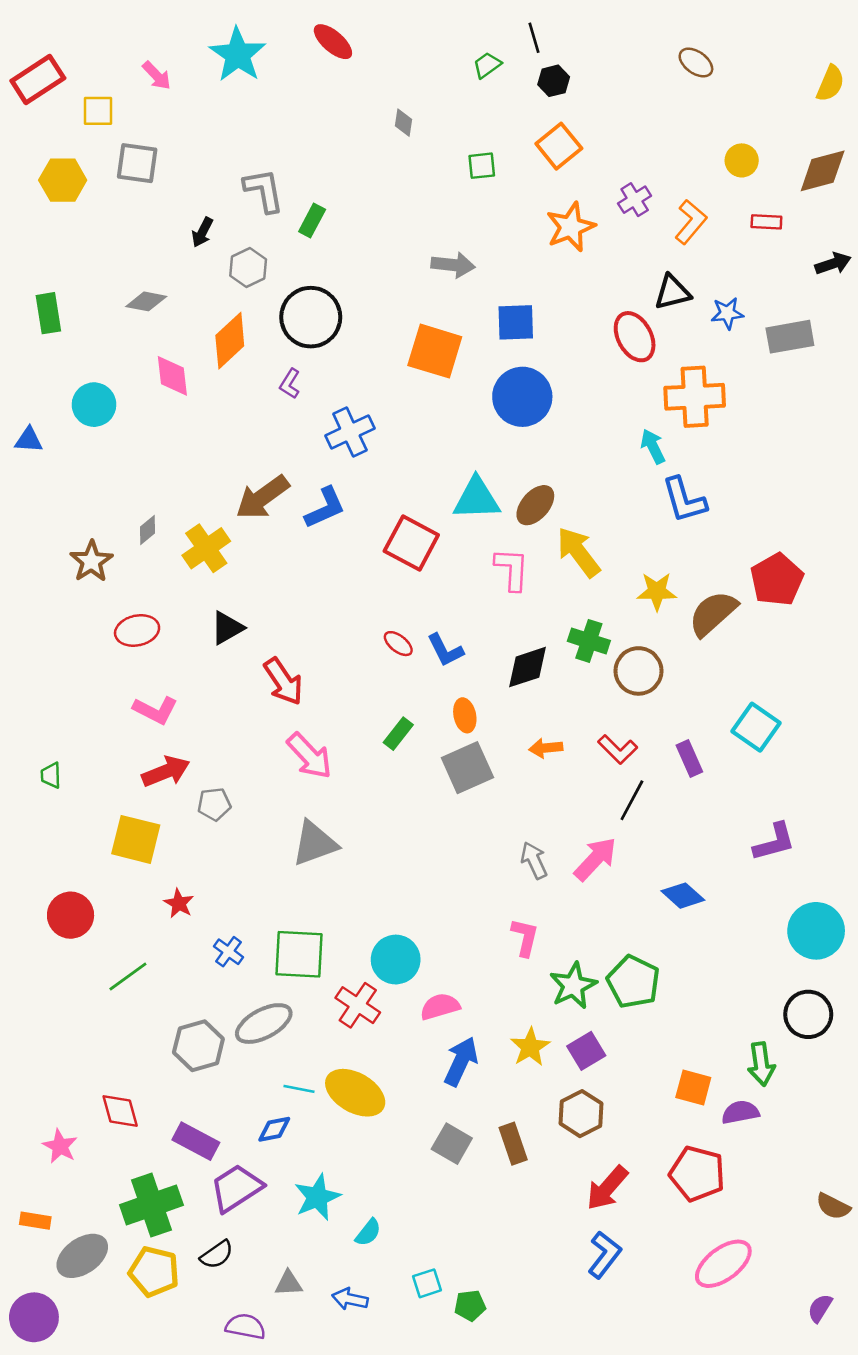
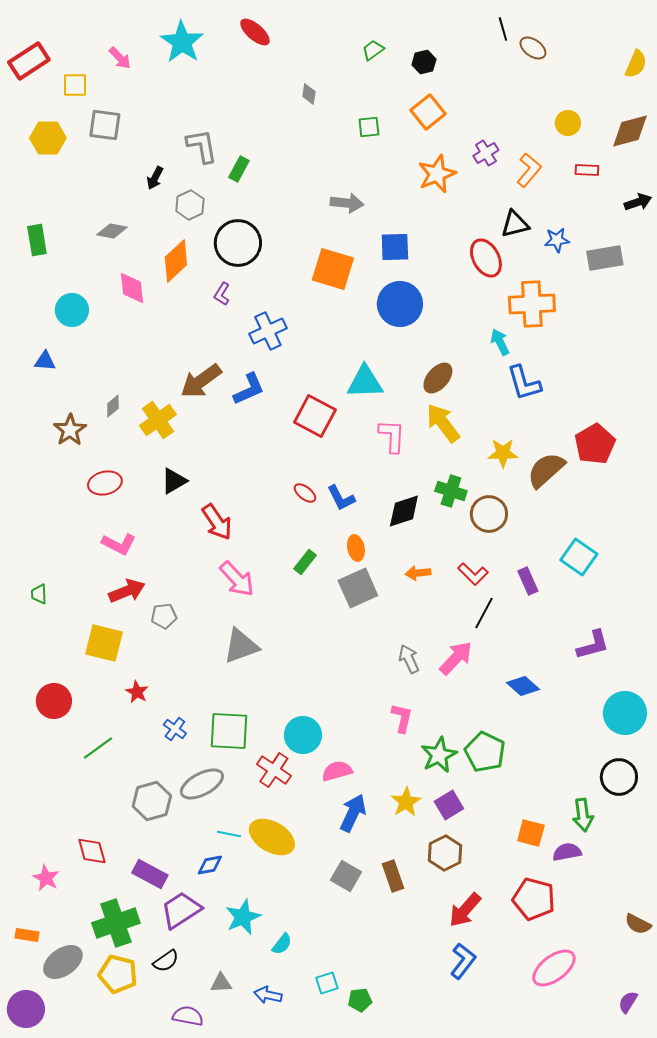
black line: (534, 38) -> (503, 29), moved
blue triangle: (29, 440) -> (45, 361), moved
brown ellipse: (535, 505) -> (438, 378), moved

